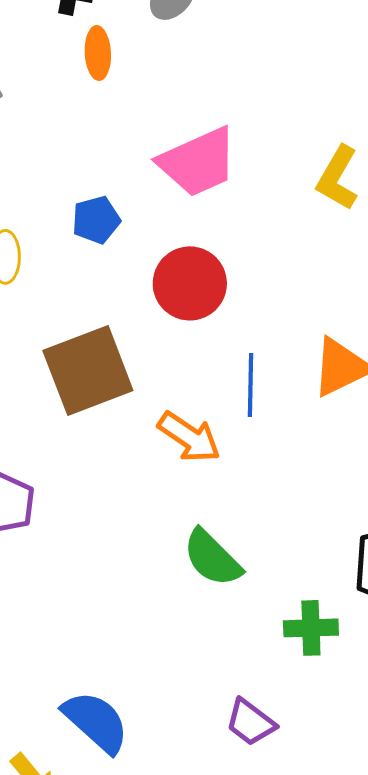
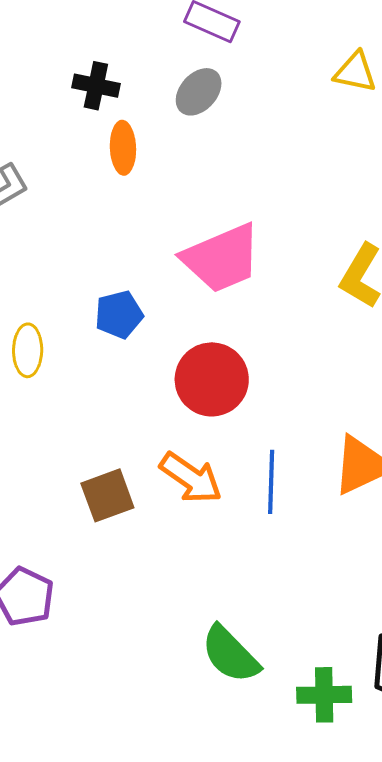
brown square: (88, 370) -> (107, 495), moved, size x0.6
orange arrow: (189, 437) -> (191, 478), moved
green cross: (311, 628) -> (324, 695), moved

